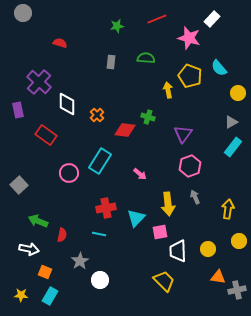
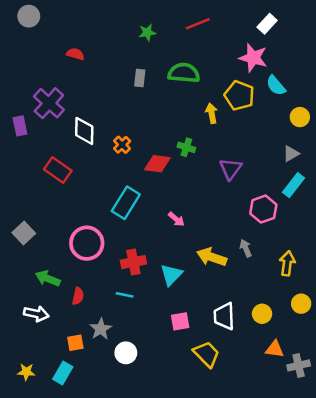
pink star: (189, 38) -> (253, 58), moved
green semicircle: (146, 58) -> (184, 73), size x1.4
purple rectangle: (18, 110) -> (20, 126), moved
pink hexagon: (190, 166) -> (263, 209), moved
pink circle: (69, 173) -> (87, 243), moved, size x1.4
yellow arrow: (168, 204) -> (212, 257), turned 115
pink square: (160, 232) -> (180, 321), moved
orange square: (45, 272) -> (75, 343), moved, turned -32

